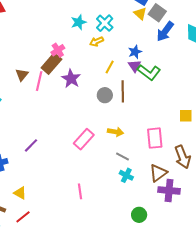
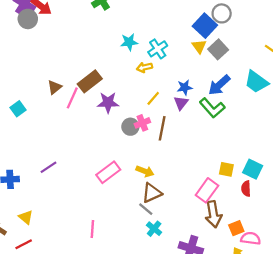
blue arrow: (165, 32) -> (219, 85), moved
pink cross: (58, 50) -> (142, 123), moved
green L-shape: (149, 72) -> (212, 108), moved
purple star: (71, 79) -> (108, 103), turned 30
gray circle: (105, 95) -> (130, 127), moved
pink rectangle: (155, 138) -> (207, 190), moved, turned 30
gray line: (123, 156) -> (146, 209), moved
brown triangle: (158, 173) -> (152, 193), moved
cyan cross: (126, 175) -> (154, 229), moved

